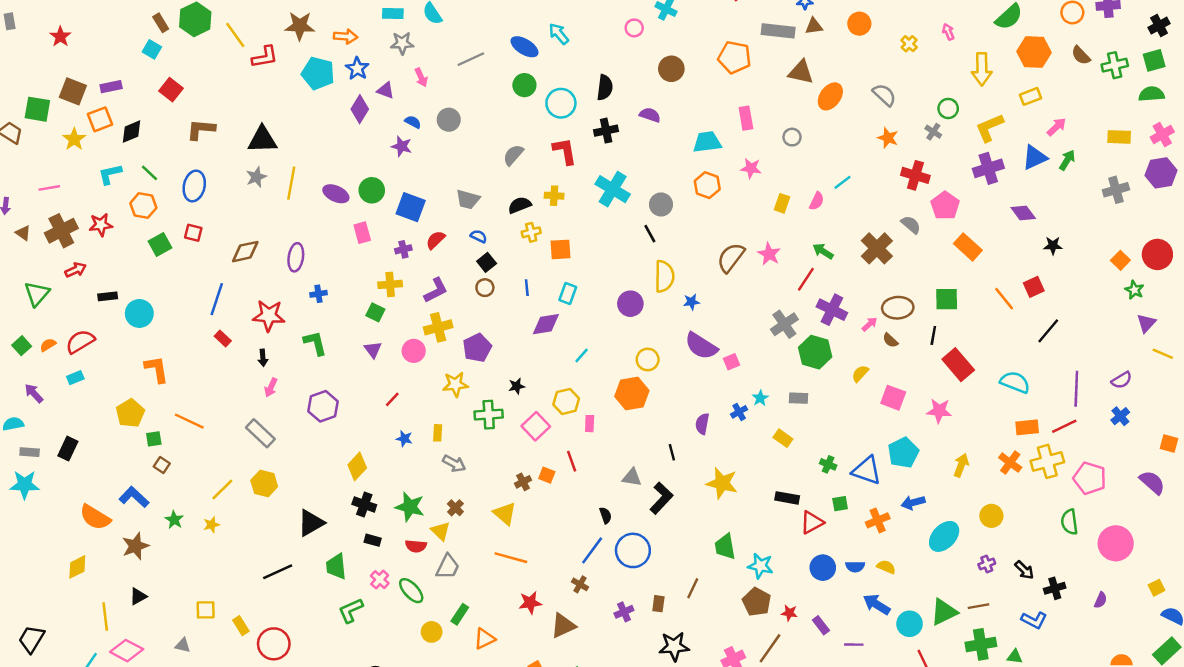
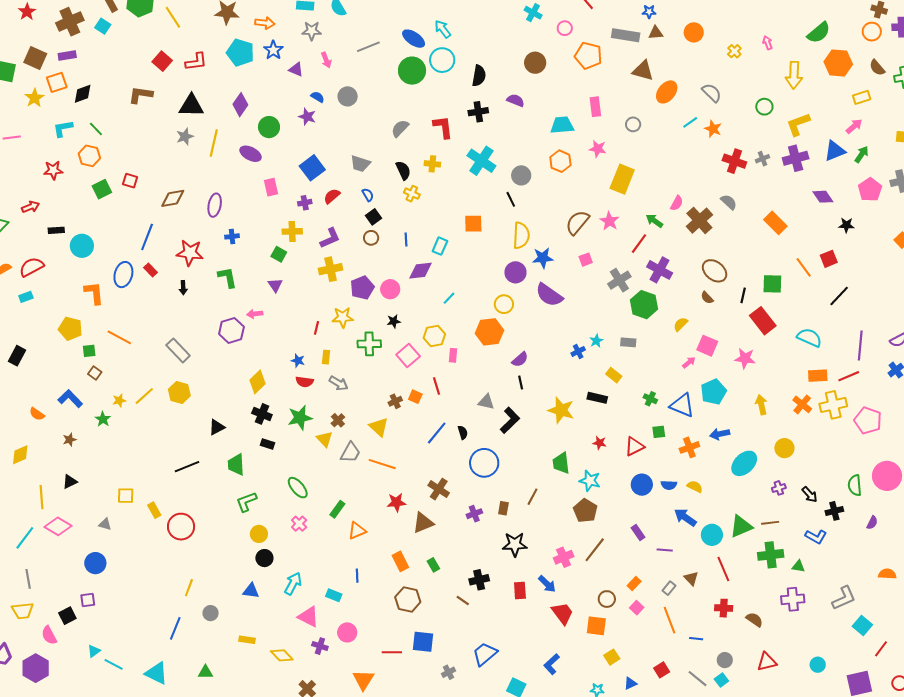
pink circle: (634, 28) -> (565, 28), moved
red L-shape: (265, 57) -> (196, 62), moved
green circle: (524, 85) -> (412, 71), size x1.4
red square: (171, 90) -> (162, 61), moved
yellow rectangle: (1030, 96) -> (862, 97), moved
cyan circle: (561, 103) -> (442, 60), moved
purple diamond: (360, 109) -> (240, 105), moved
gray cross: (933, 132) -> (763, 159), moved, turned 32
cyan line: (842, 182) -> (690, 122), moved
blue ellipse: (194, 186) -> (123, 275), moved
green circle: (372, 190) -> (269, 127), moved
pink semicircle: (817, 201) -> (677, 203), moved
yellow rectangle: (782, 203) -> (622, 179), size x1.8
black semicircle: (520, 205) -> (403, 170), turned 84
pink pentagon: (945, 206) -> (870, 190), moved
blue square: (411, 207) -> (312, 168), turned 30
brown cross: (61, 231) -> (70, 22), moved
yellow cross: (531, 232) -> (412, 194), turned 35
blue semicircle: (479, 236) -> (368, 195), turned 32
orange square: (560, 249) -> (473, 224), moved
green square: (947, 299) -> (772, 284), moved
blue star: (691, 302) -> (543, 258), size x1.5
purple circle: (630, 304) -> (515, 272), moved
brown ellipse: (898, 308) -> (715, 271), turned 40
pink arrow: (869, 324) -> (689, 362), moved
pink circle: (414, 351) -> (390, 289), moved
pink square: (732, 362) -> (586, 260), moved
pink arrow: (271, 387) -> (255, 314), moved, turned 56
red line: (392, 399) -> (316, 328), moved, turned -32
yellow pentagon: (130, 413) -> (70, 329), turned -30
purple semicircle: (702, 424) -> (520, 359), moved, turned -144
yellow arrow: (961, 465) -> (761, 405), turned -36
black rectangle: (787, 498) -> (597, 398), moved
green star: (410, 507) -> (300, 418), turned -30
orange semicircle: (95, 517) -> (37, 414), size x0.6
green semicircle: (1069, 522) -> (855, 485), moved
black triangle: (311, 523) -> (217, 427), size x0.7
yellow star: (211, 525) -> (119, 400), moved
brown star: (135, 546) -> (70, 440), size x0.6
red semicircle: (416, 546) -> (305, 382), moved
blue line: (592, 550) -> (437, 433), moved
gray trapezoid: (448, 567) -> (350, 453), moved
pink cross: (380, 580) -> (299, 524), moved
brown cross: (580, 584) -> (439, 489), size x1.5
red star: (789, 613) -> (600, 443), moved
yellow circle: (432, 632) -> (259, 534), moved

